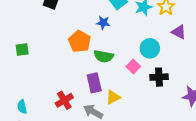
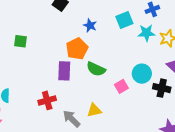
blue star: (103, 23) -> (90, 25), moved
black cross: (159, 77) -> (162, 88), moved
purple rectangle: (94, 83) -> (64, 71), moved

